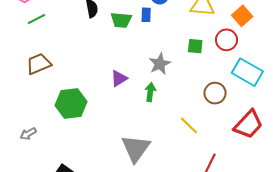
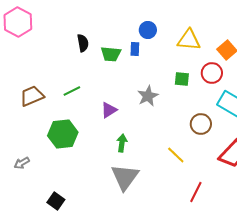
green line: (37, 19) -> (72, 91), moved
green arrow: (150, 92) -> (122, 143), moved

